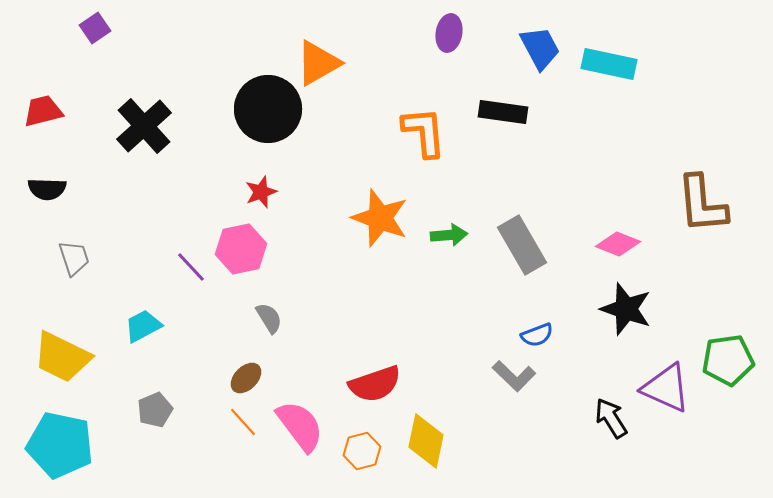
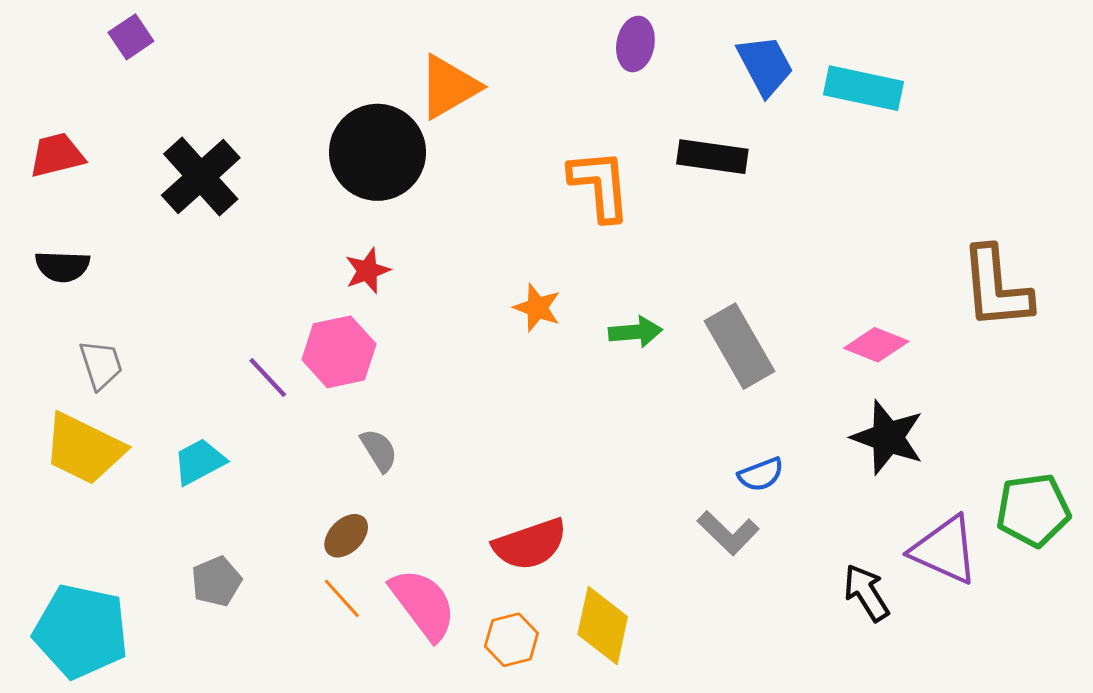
orange star: (380, 218) -> (537, 308), size x0.6
yellow trapezoid: (62, 357) -> (84, 449), moved

